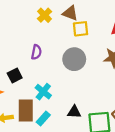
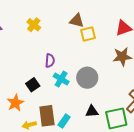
yellow cross: (44, 15) -> (34, 25), moved
gray circle: (74, 59) -> (87, 78), moved
cyan cross: (43, 92) -> (61, 79), moved

